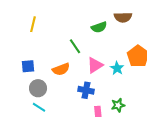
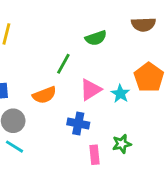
brown semicircle: (123, 17) -> (143, 24), moved
green line: (75, 46) -> (63, 64), turned 63

